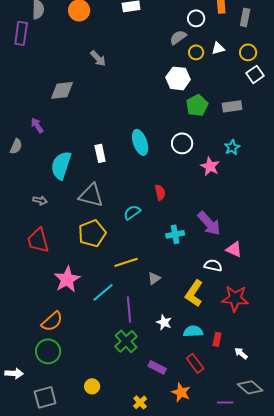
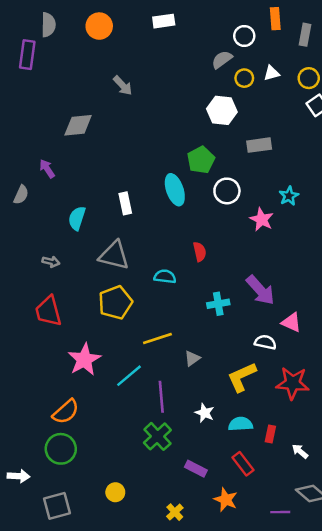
green pentagon: (197, 105) -> (201, 160), moved
gray rectangle: (232, 106) -> (259, 145), moved
cyan semicircle: (61, 165) -> (77, 218), size x0.7
cyan semicircle: (132, 212) -> (165, 276), turned 42
yellow L-shape: (194, 293) -> (242, 377), turned 32

